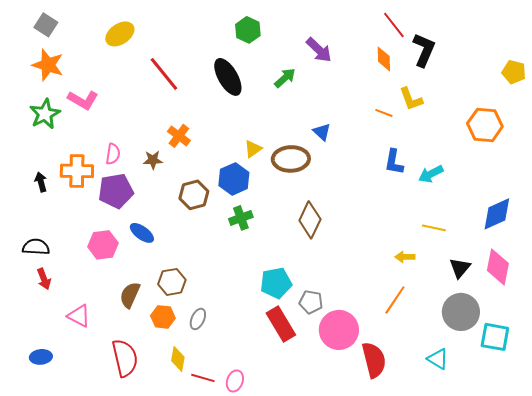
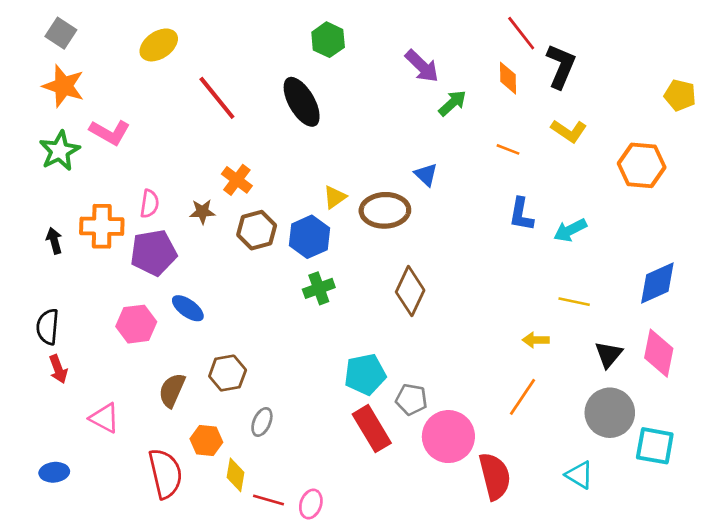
green arrow: (285, 78) -> (452, 103), moved
yellow L-shape: (411, 99) -> (569, 131), moved, turned -36
brown hexagon: (194, 195) -> (257, 230), moved
black semicircle: (36, 247) -> (48, 327), turned -88
orange hexagon: (163, 317) -> (206, 440), moved

